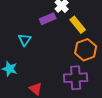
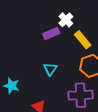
cyan triangle: (25, 40) -> (50, 69), moved

